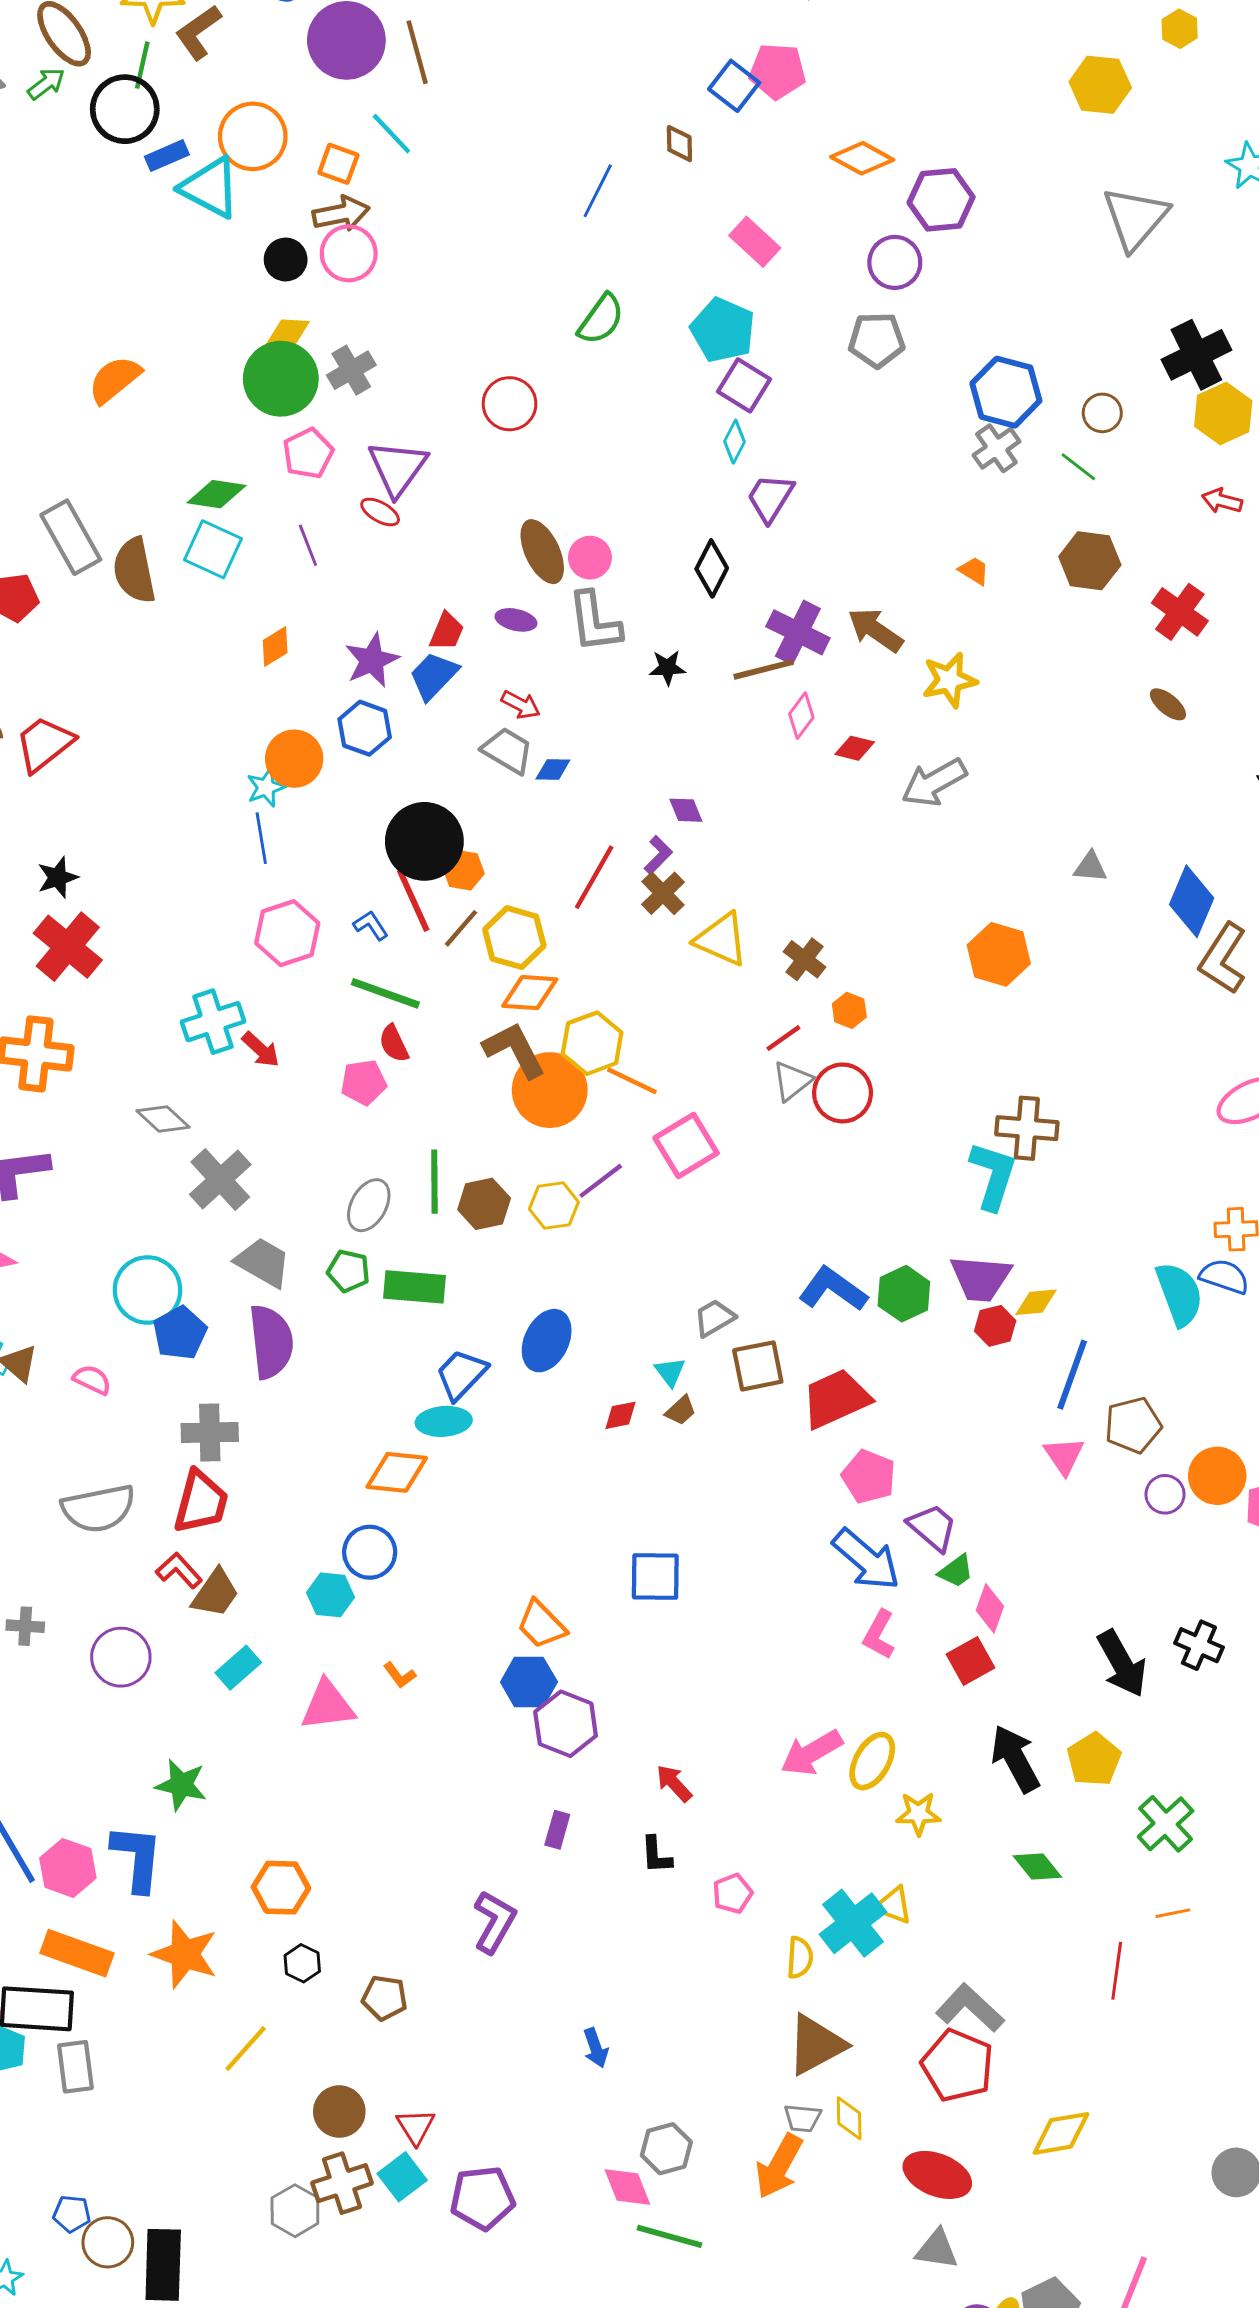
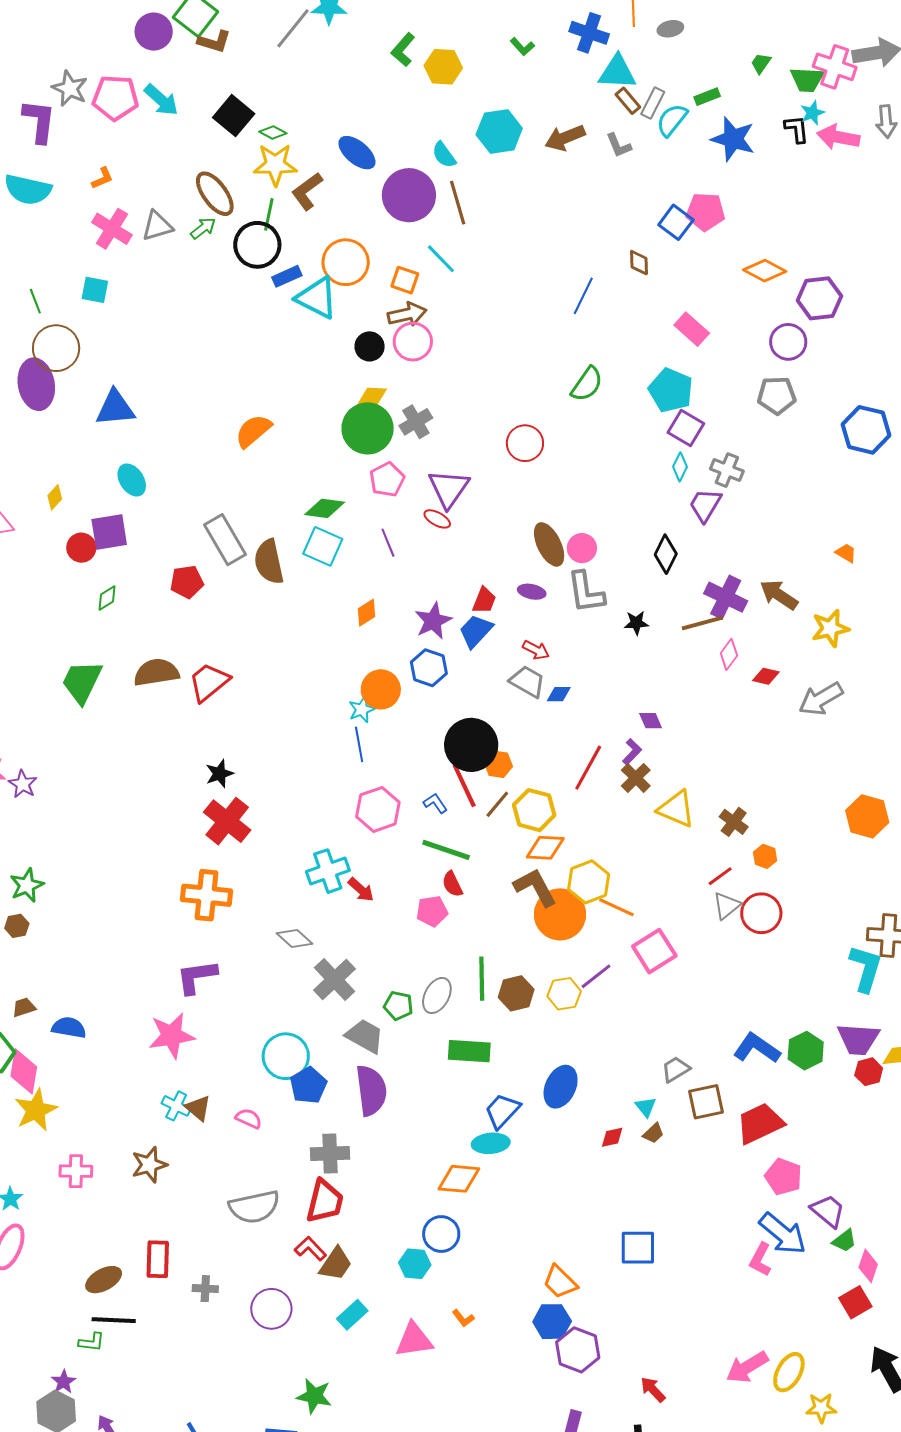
gray cross: (996, 448) -> (727, 470), moved, turned -32
green pentagon: (348, 1271) -> (398, 1006), moved
pink L-shape: (879, 1635) -> (760, 1260), moved

